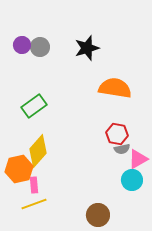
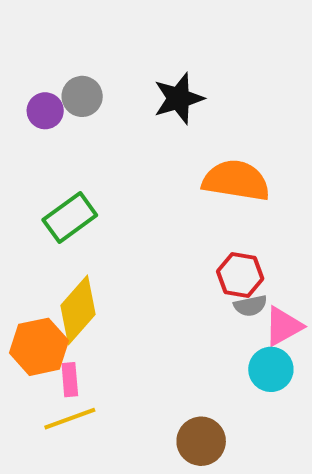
purple circle: (22, 45) -> (45, 111), moved

